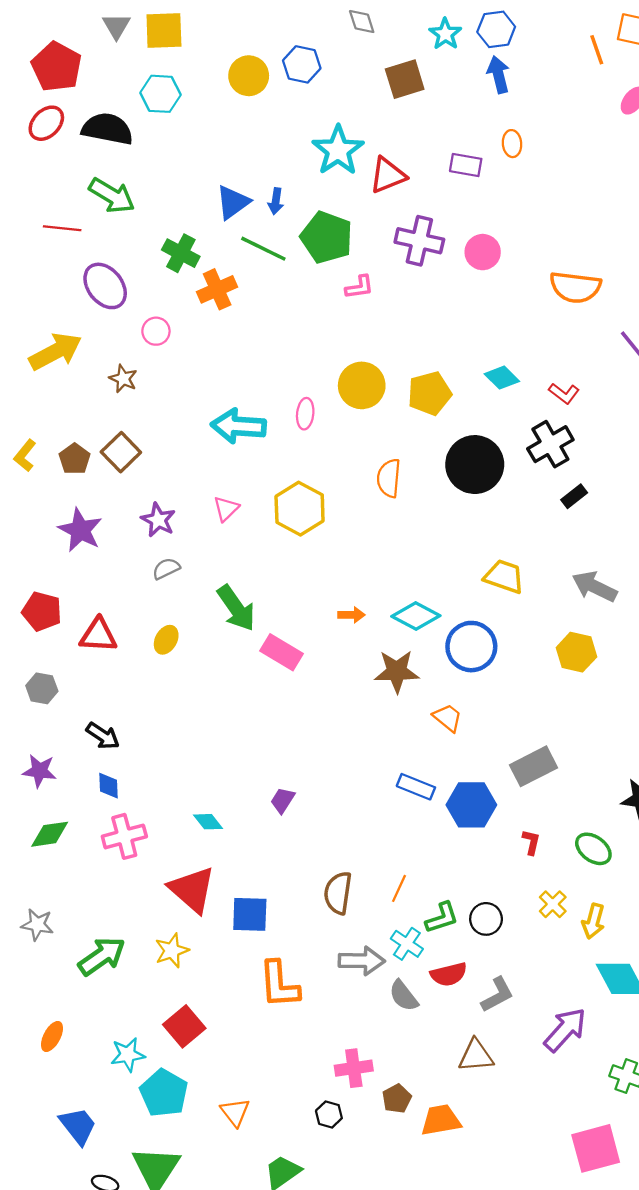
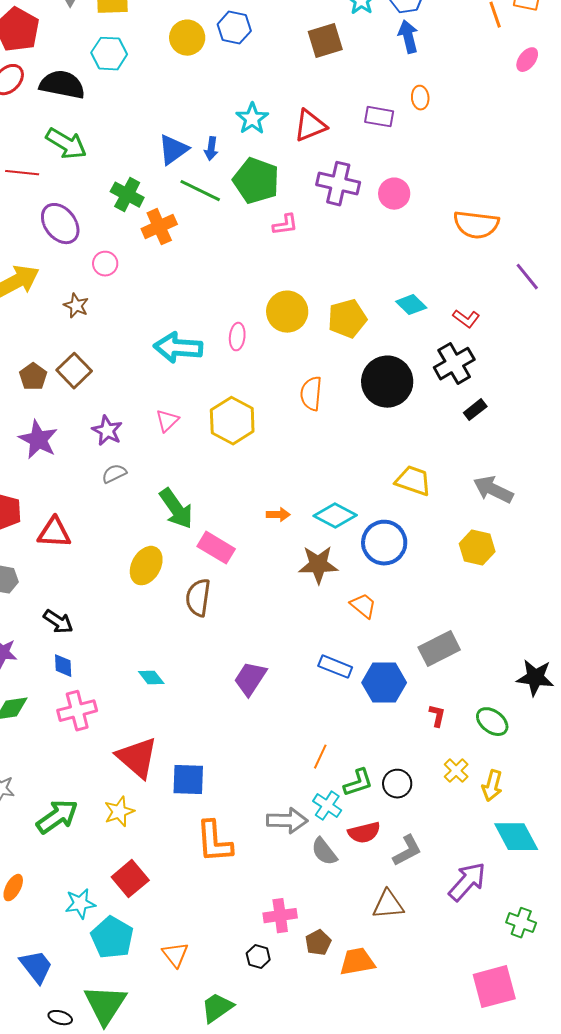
cyan star: (338, 150) -> (252, 119), moved, size x0.7
yellow ellipse: (166, 640) -> (146, 566), moved, size x1.5
purple trapezoid: (283, 800) -> (250, 679), moved, size x1.5
cyan diamond: (208, 822) -> (151, 678), moved
brown semicircle: (338, 893) -> (198, 598), moved

